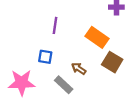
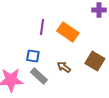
orange rectangle: (97, 37) -> (68, 32), moved
gray rectangle: (64, 85) -> (39, 76), moved

